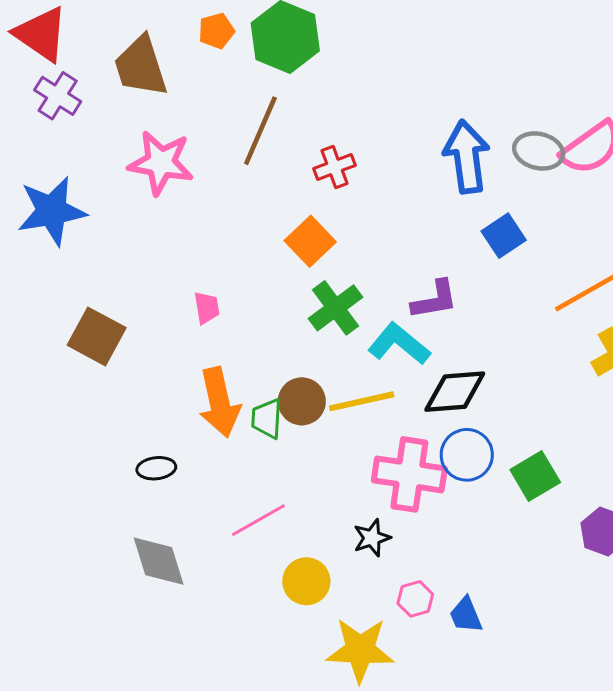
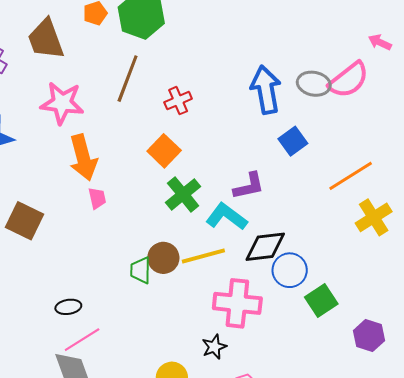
orange arrow: (219, 402) -> (83, 158), moved
blue circle: (467, 455) -> (290, 270), moved
pink line: (258, 520) -> (82, 340), moved

